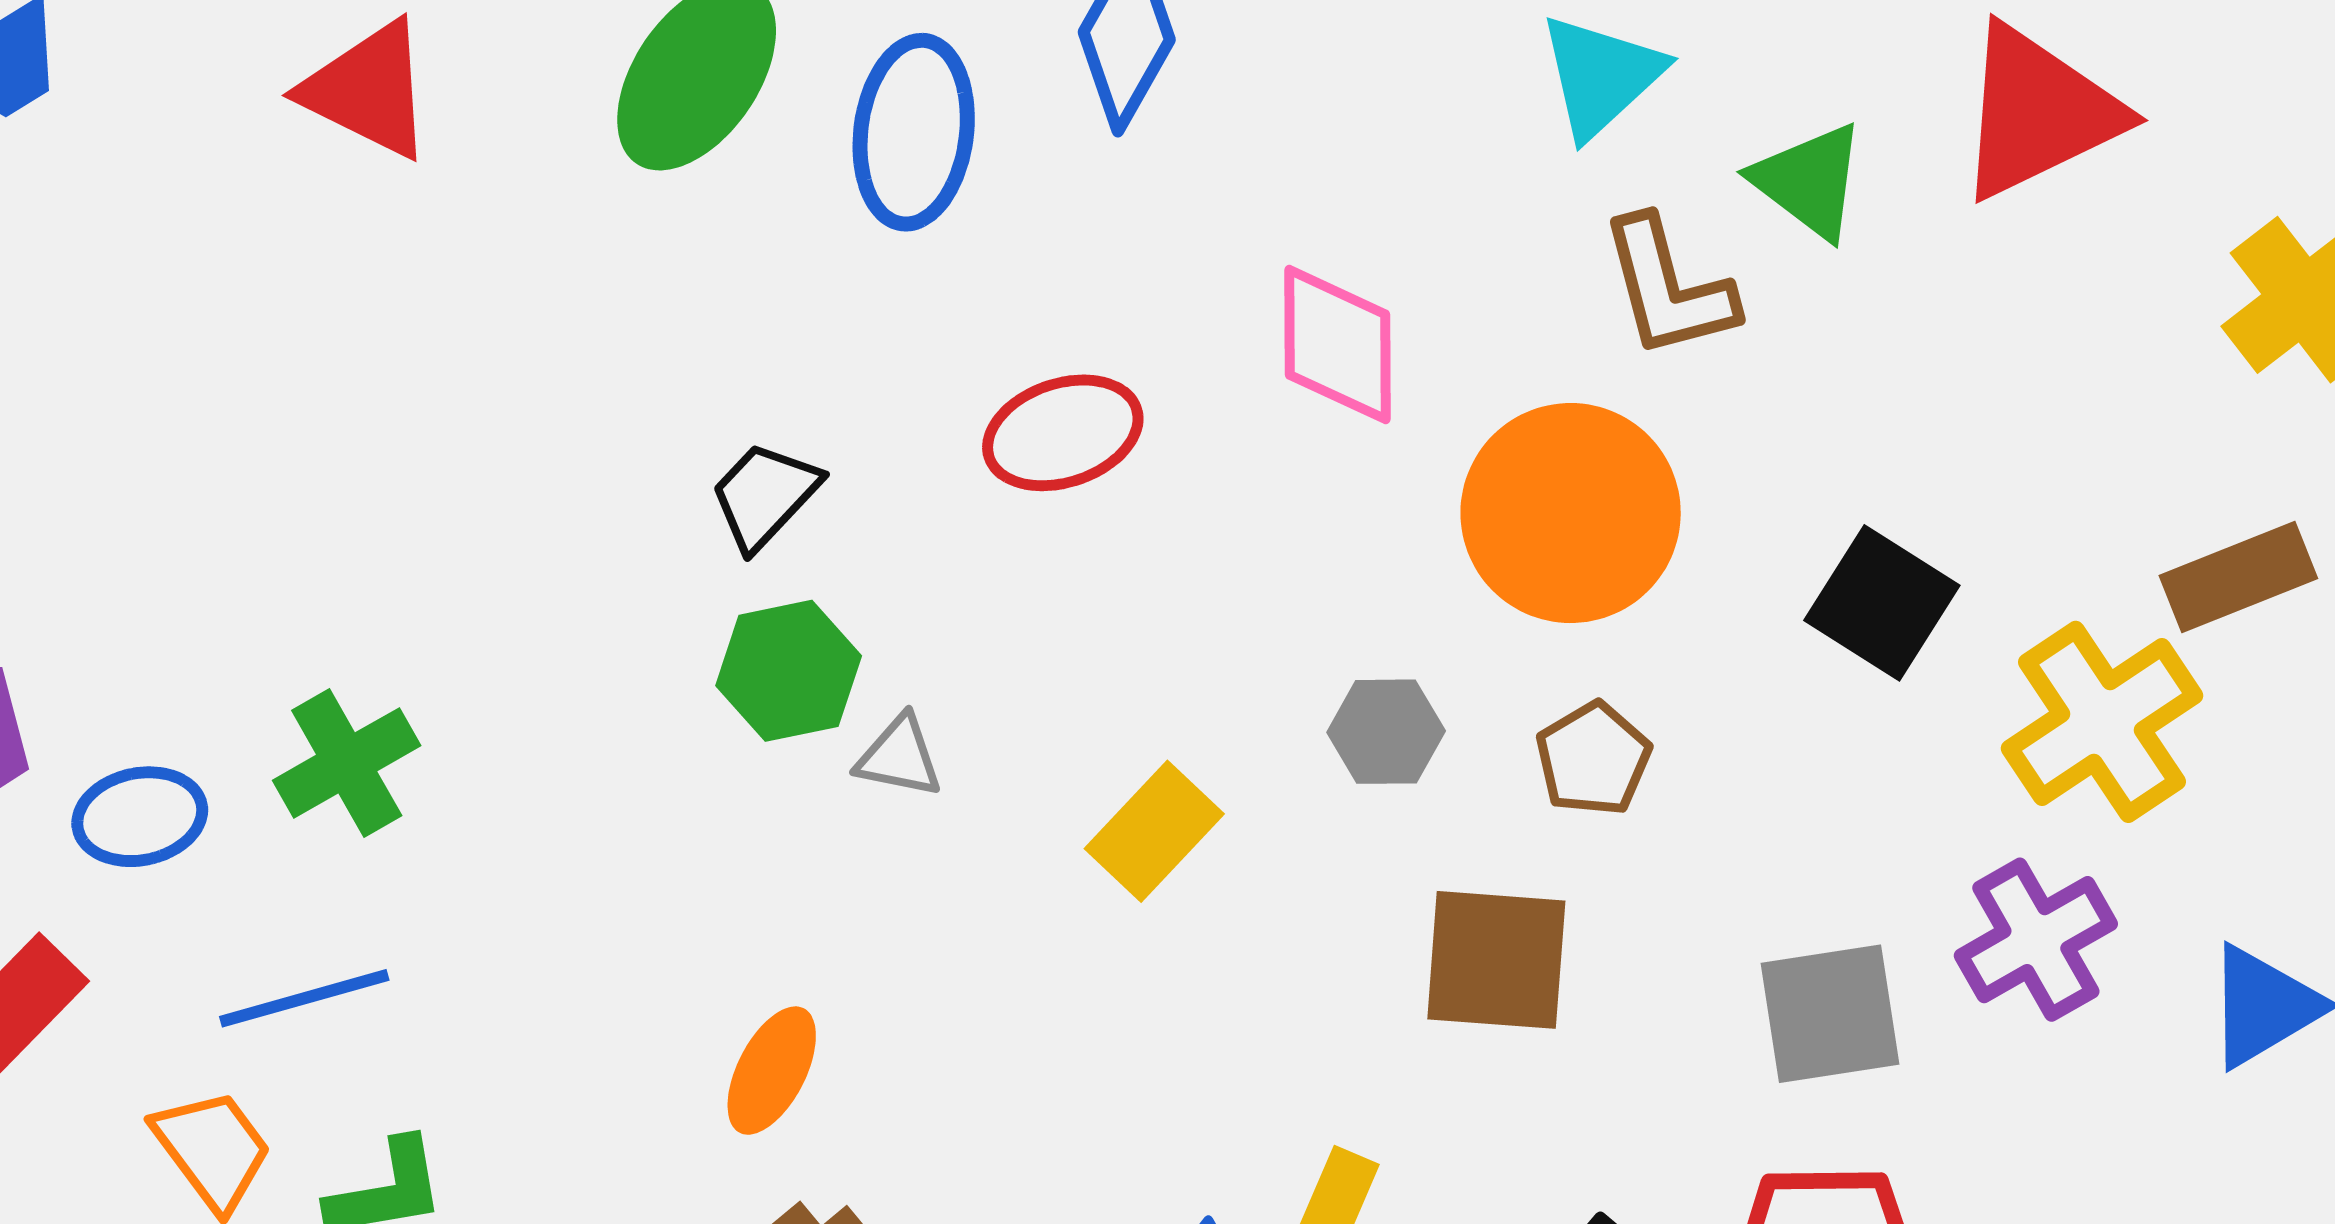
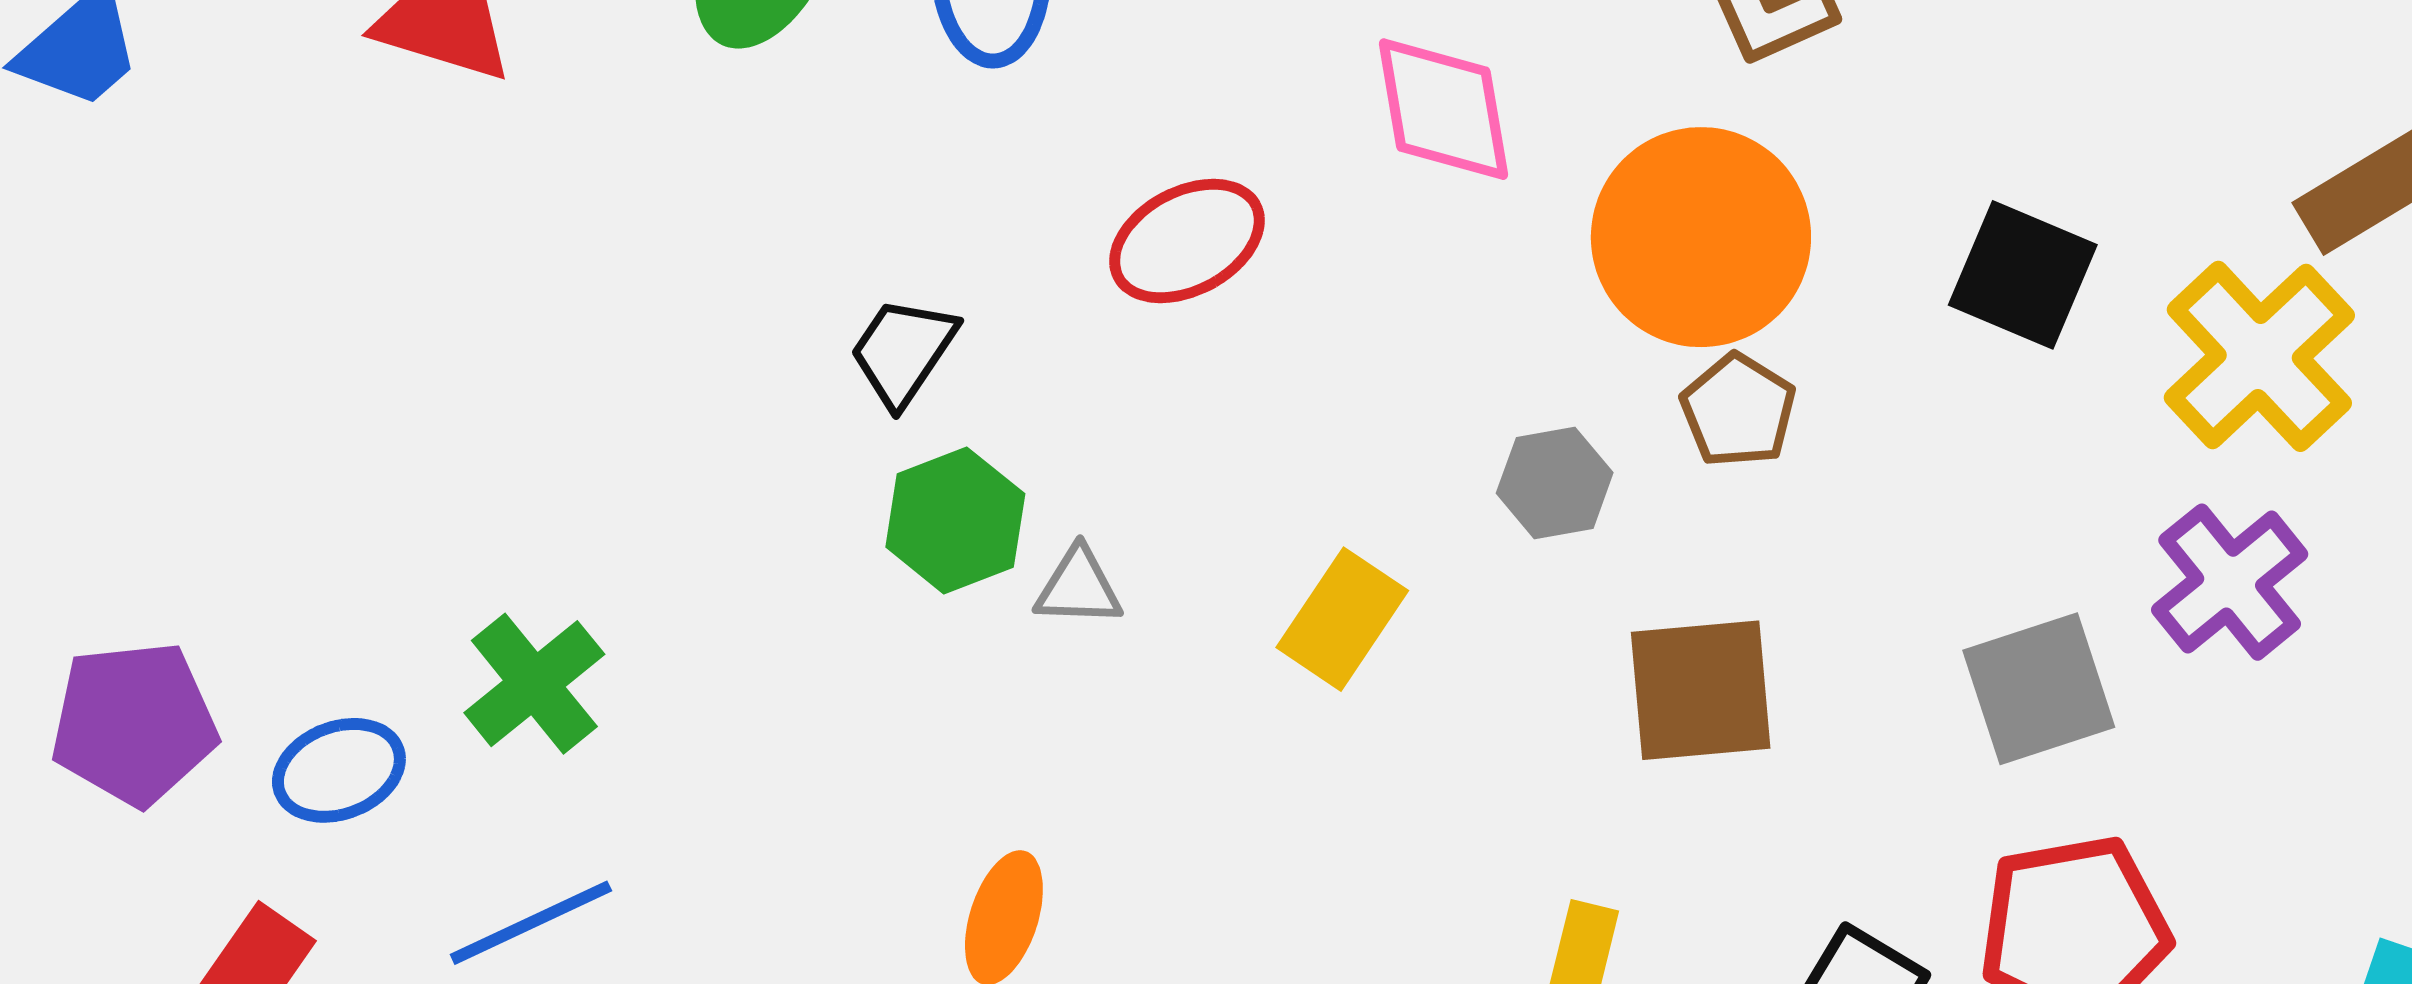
brown pentagon: (1593, 759) -> (1738, 410), moved

